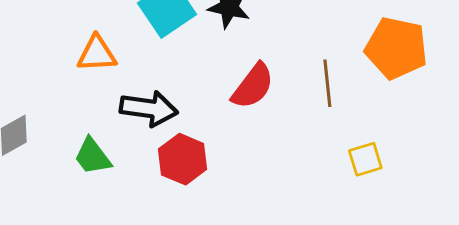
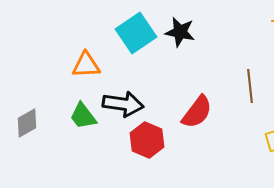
red semicircle: (253, 86) -> (197, 112), moved
green trapezoid: (93, 156) -> (83, 116), moved

